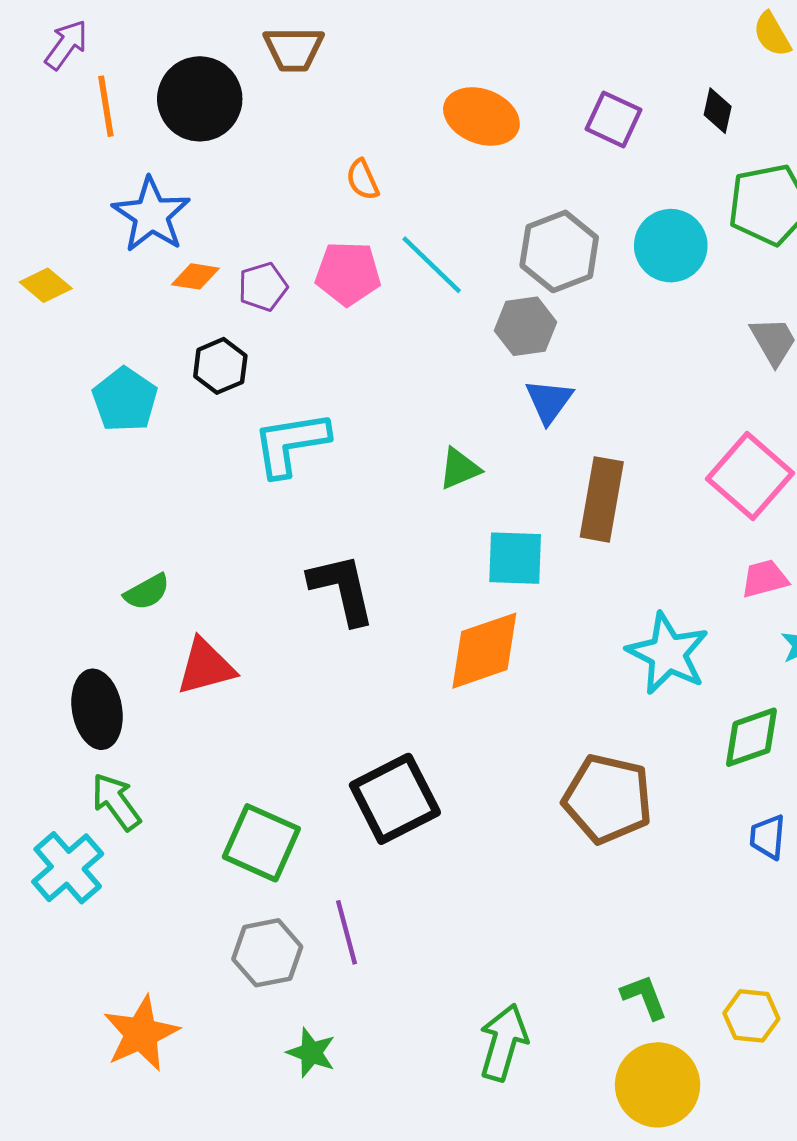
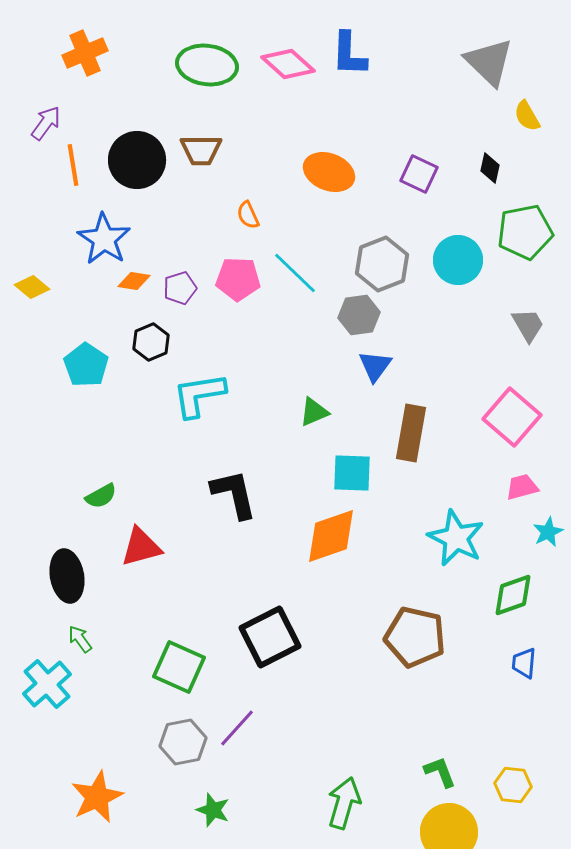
brown trapezoid: (294, 49) -> (201, 150), moved
green arrow: (116, 802) -> (80, 639), size x0.7
purple line: (346, 932) -> (237, 728), turned 57

